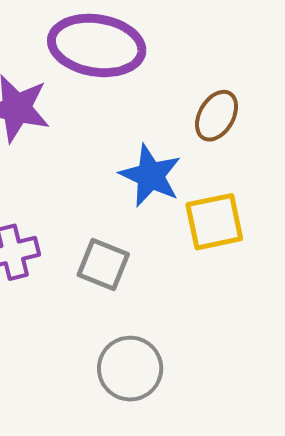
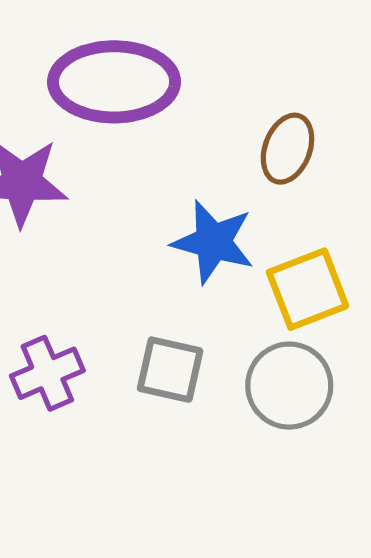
gray circle: (130, 369) -> (289, 386), moved

